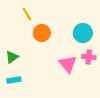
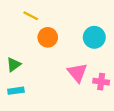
yellow line: (27, 14) -> (31, 16), turned -32
pink cross: (89, 57) -> (101, 82), moved

